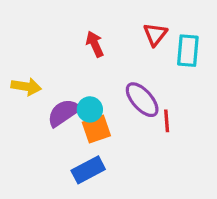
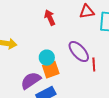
red triangle: (155, 34) -> (87, 12), turned 42
purple semicircle: (64, 113) -> (31, 81), moved

